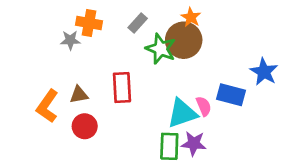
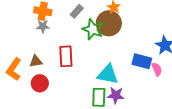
gray star: (70, 40) -> (43, 26), moved
pink semicircle: (204, 106) -> (157, 69), moved
cyan triangle: (182, 113) -> (108, 74), turned 30

